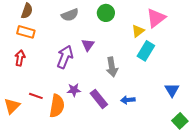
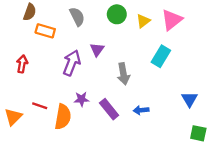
gray semicircle: (70, 15) -> (77, 17), turned -96
yellow triangle: (138, 31) -> (143, 21), moved
orange rectangle: (26, 32) -> (45, 31), moved
green square: (180, 121) -> (198, 133), turned -35

